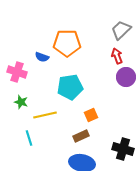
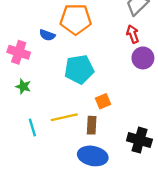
yellow line: (45, 115) -> (64, 117), moved
brown rectangle: (81, 136) -> (92, 125), turned -63

